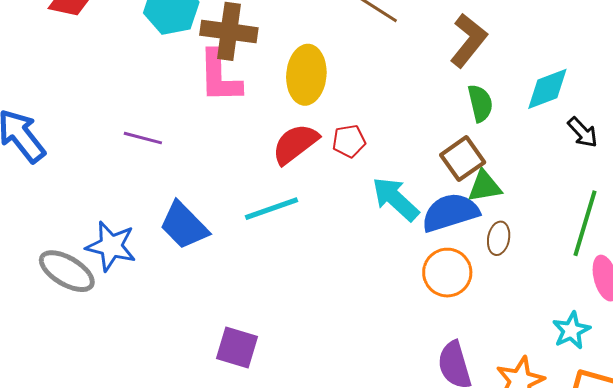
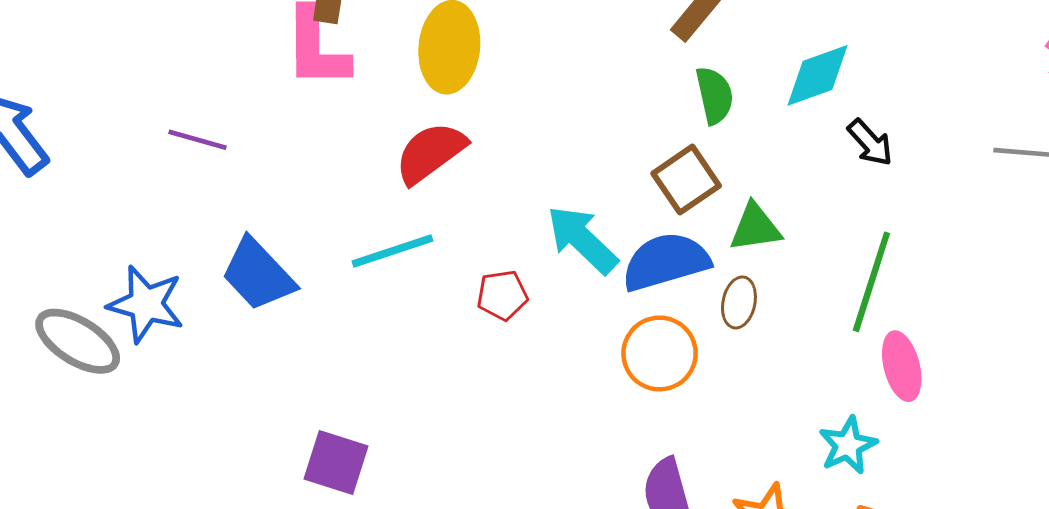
red pentagon: (349, 141) -> (502, 295), moved
green triangle: (485, 186) -> (755, 227), moved

